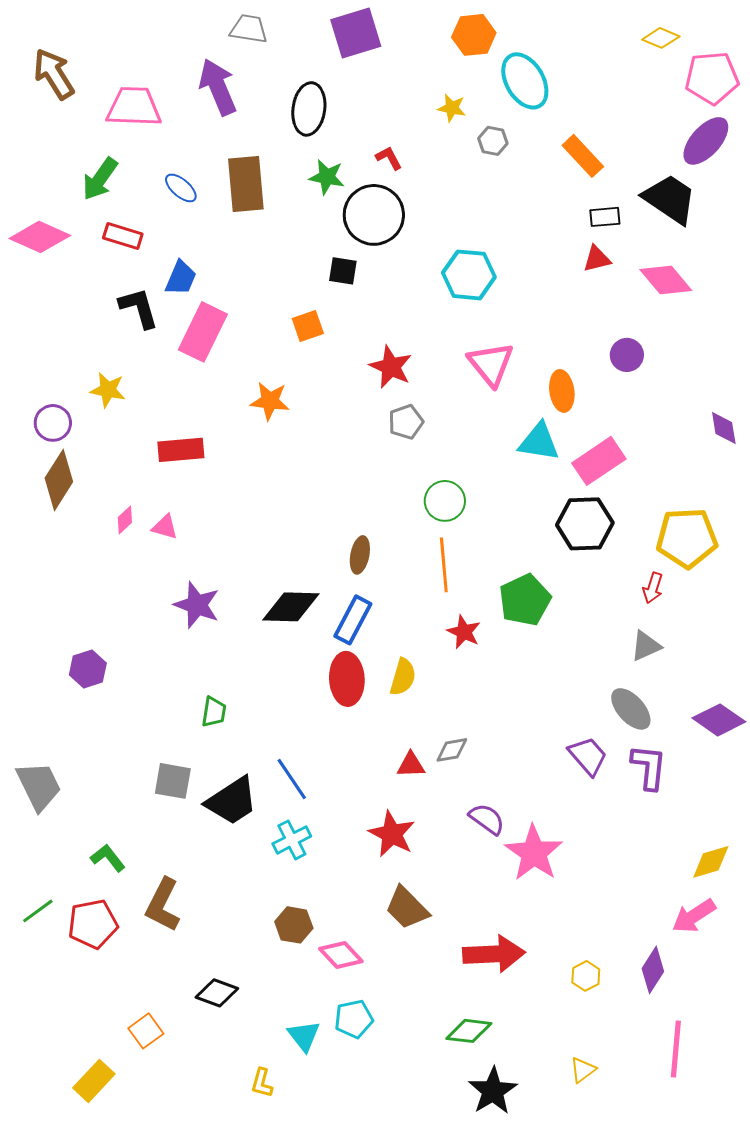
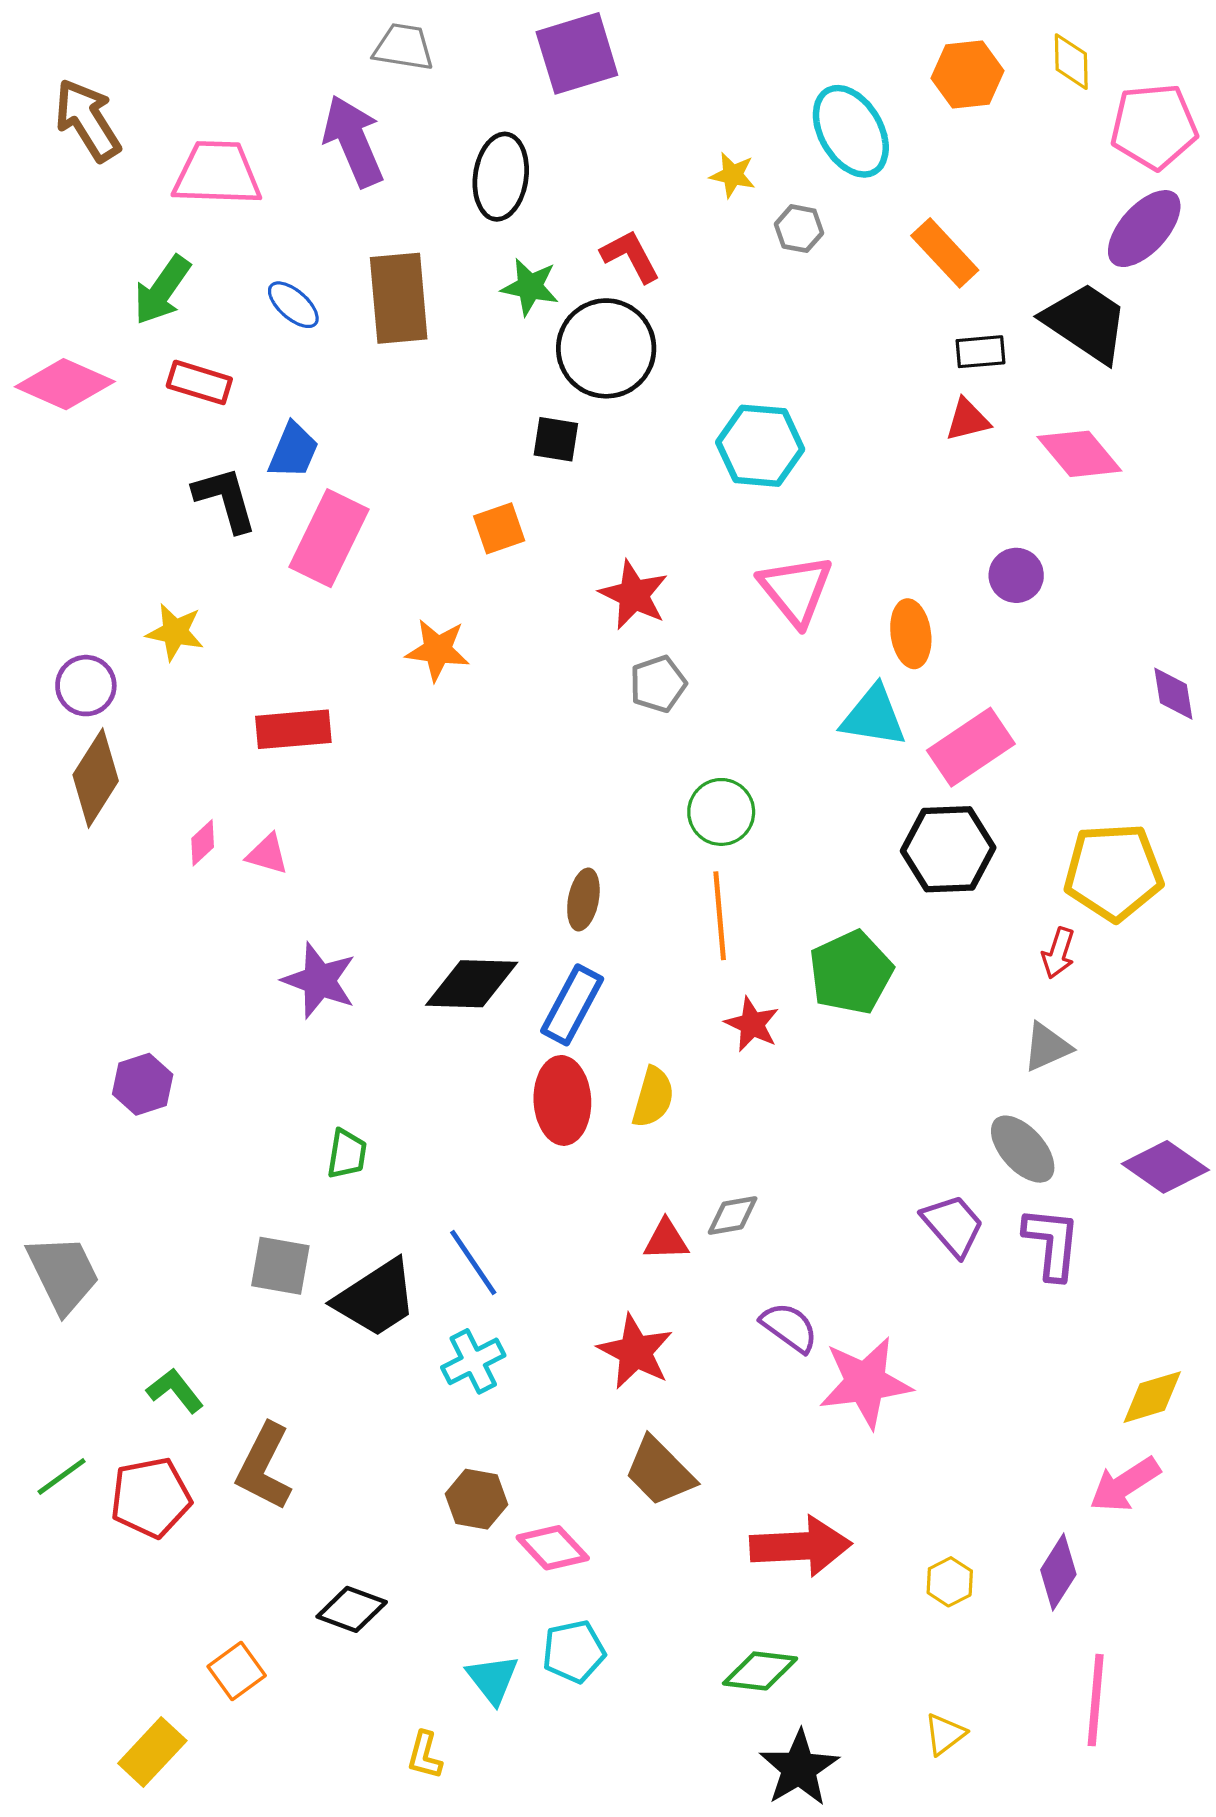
orange hexagon: (474, 35) -> (968, 75), moved
yellow diamond: (661, 38) -> (1071, 62), turned 66
red L-shape: (389, 158) -> (630, 256), size x1.4
pink star: (534, 853) -> (865, 1382), turned 30

